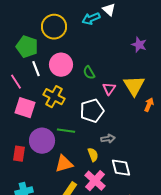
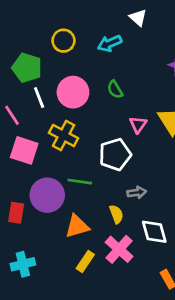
cyan arrow: (91, 19) -> (110, 43), moved
yellow circle: (54, 27) -> (64, 41), size x0.7
green semicircle: (89, 73) -> (115, 89), moved

